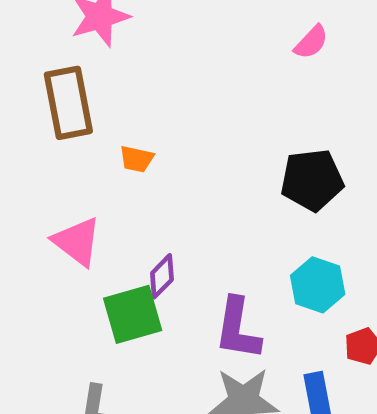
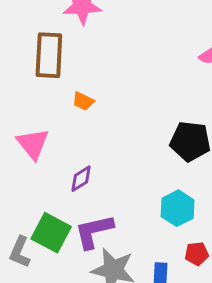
green square: (133, 314) -> (51, 233), moved, turned 30
purple L-shape: (238, 329) -> (94, 231), moved, turned 54

